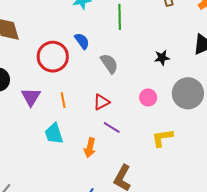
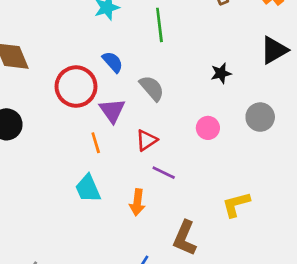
gray circle: (188, 93) -> (260, 117), size x0.7
purple triangle: (31, 97) -> (112, 111), moved
yellow L-shape: (162, 138) -> (236, 204), moved

